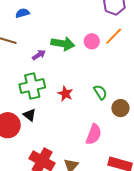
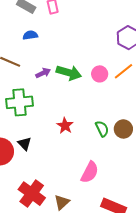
purple arrow: (39, 55) -> (43, 73), moved
green cross: (32, 86) -> (20, 102), moved
brown circle: (120, 108) -> (123, 129), moved

